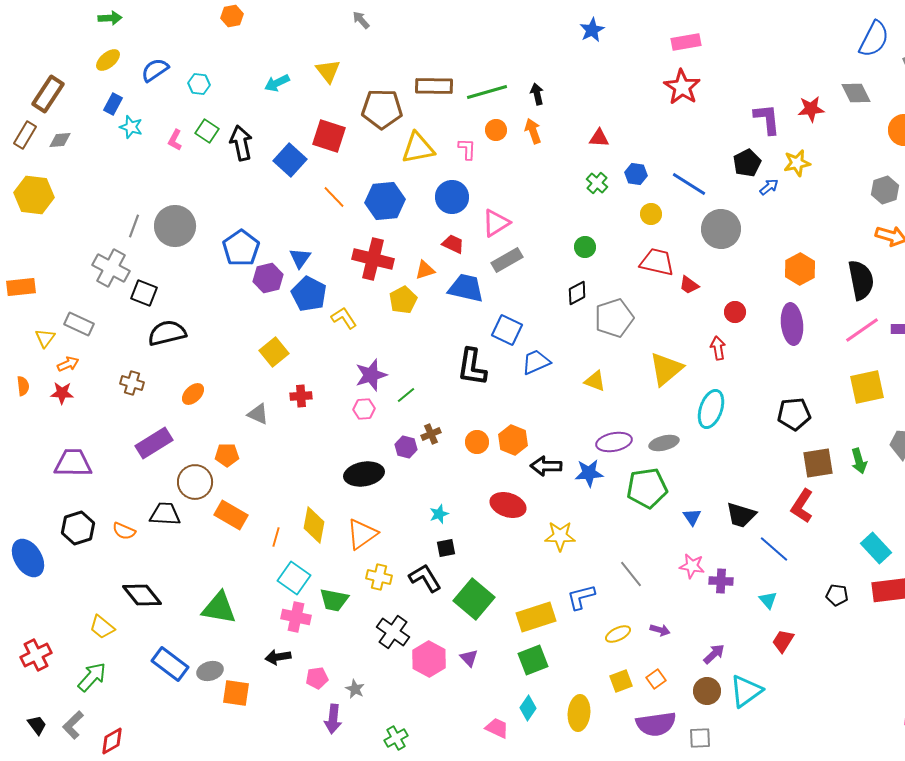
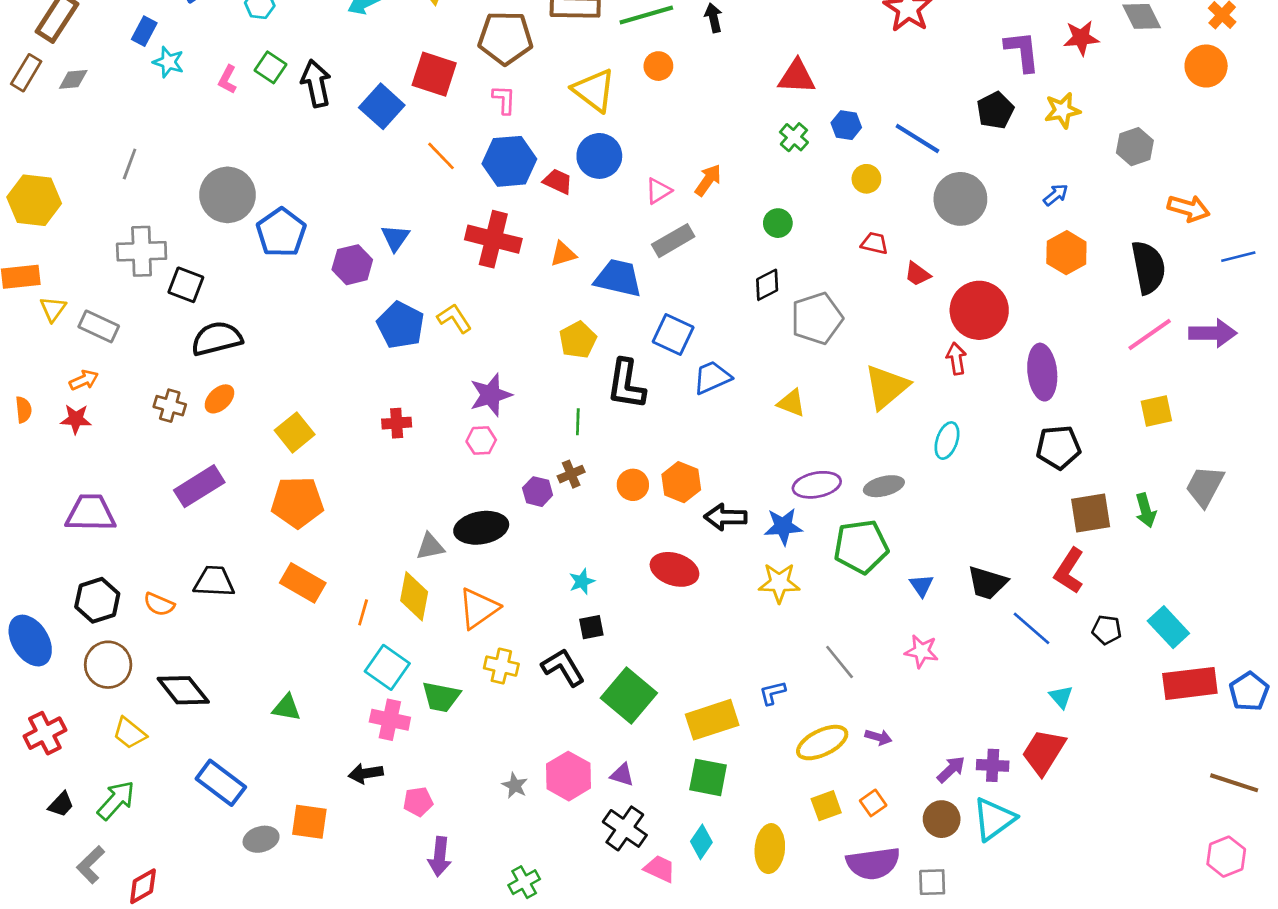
orange arrow: (533, 131) -> (708, 180), moved, turned 55
red triangle: (599, 138) -> (797, 77), size x1.4
yellow triangle: (418, 148) -> (594, 90), moved, turned 48
pink L-shape: (467, 149) -> (504, 100), moved
blue arrow: (769, 187) -> (1056, 195), moved
gray hexagon: (885, 190) -> (1135, 147), moved
yellow hexagon: (34, 195) -> (34, 200), moved
pink triangle: (496, 223) -> (658, 191), size x0.7
gray line: (134, 226) -> (130, 164), moved
red trapezoid: (453, 244) -> (558, 181), moved
blue pentagon: (241, 248) -> (281, 232), moved
red trapezoid: (657, 262) -> (874, 243), size x0.6
gray cross: (111, 268) -> (142, 251), turned -30
blue pentagon: (309, 294) -> (401, 325), moved
yellow pentagon: (403, 300) -> (578, 340), moved
red circle: (735, 312) -> (979, 310), size x2.0
purple ellipse: (792, 324) -> (1042, 372), moved
yellow triangle: (45, 338) -> (53, 309), moved
yellow square: (274, 352) -> (295, 432), moved
yellow square: (867, 387) -> (1156, 411), size x0.7
orange ellipse: (193, 394) -> (219, 399), moved
green line: (406, 395) -> (578, 422), moved, turned -48
cyan ellipse: (711, 409) -> (947, 441), size x0.7
gray triangle: (258, 414) -> (430, 547), moved, turned -35
orange pentagon: (227, 455) -> (297, 502), size x1.6
brown circle: (195, 482) -> (108, 665), moved
yellow star: (560, 536) -> (779, 583), moved
purple cross: (721, 581) -> (993, 765), moved
black pentagon: (837, 595) -> (1107, 630), moved
blue L-shape: (581, 597) -> (772, 693), size x0.7
cyan triangle: (768, 600) -> (1061, 697), moved
green triangle: (219, 608) -> (287, 708), size x0.6
black cross: (393, 632) -> (625, 828), moved
yellow ellipse: (618, 634) -> (822, 743), size x1.5
red trapezoid: (783, 641) -> (1044, 752), size x1.5
red cross: (36, 655) -> (45, 733), moved
purple triangle: (469, 658) -> (622, 775), turned -30
green square: (533, 660) -> (708, 777), turned 32
gray ellipse: (210, 671) -> (261, 839), moved
gray star: (355, 689) -> (515, 785), moved
black trapezoid: (37, 725) -> (61, 804), moved, turned 80

